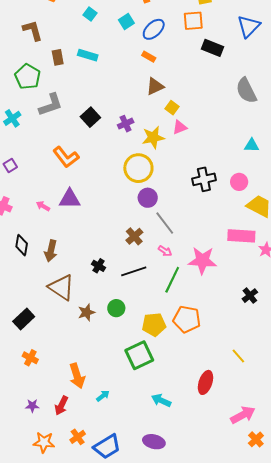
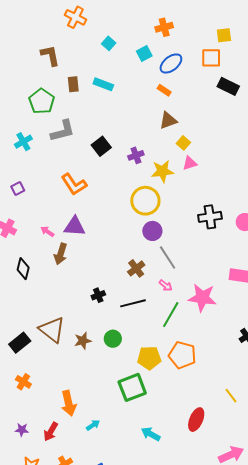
brown arrow: (51, 251) -> (61, 254), moved
black cross: (99, 266) -> (98, 295), turned 32
brown triangle: (61, 287) -> (52, 330), moved

